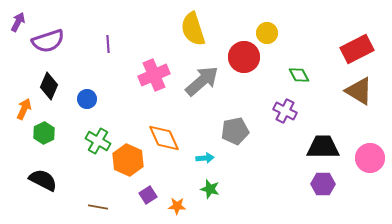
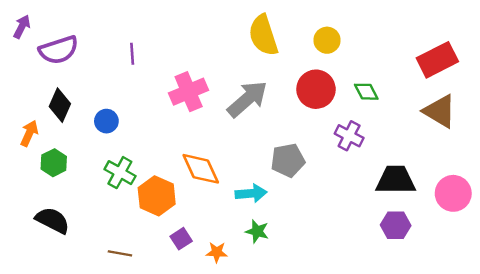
yellow semicircle: (193, 29) -> (263, 35), moved
red circle: (244, 57) -> (316, 89), moved
cyan arrow: (205, 158) -> (251, 193), size x1.4

